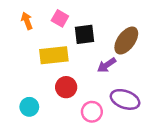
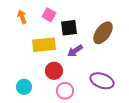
purple arrow: (107, 65) -> (75, 51), moved
pink circle: (92, 112) -> (65, 91), moved

